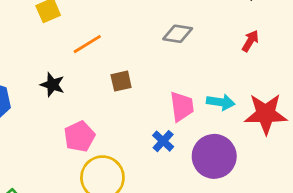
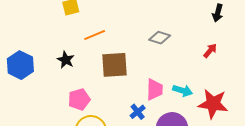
brown square: (121, 81) -> (114, 65), size x1.8

